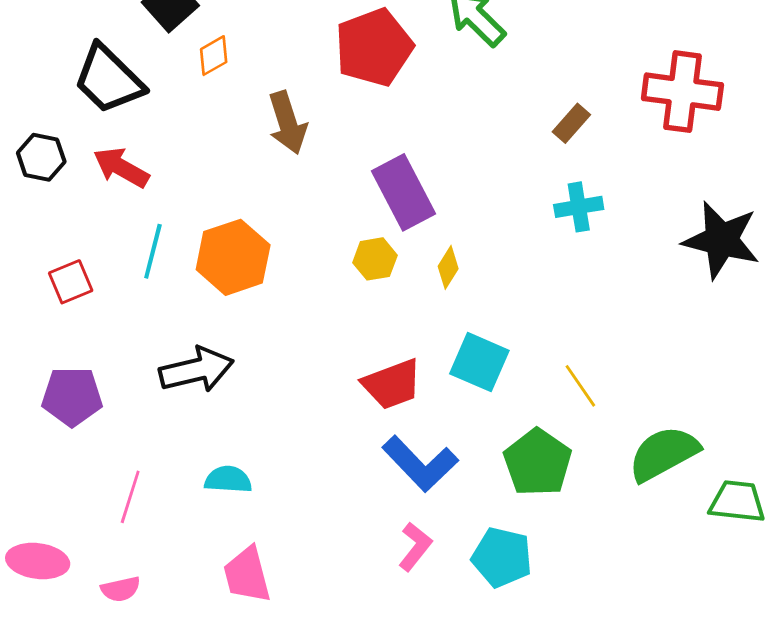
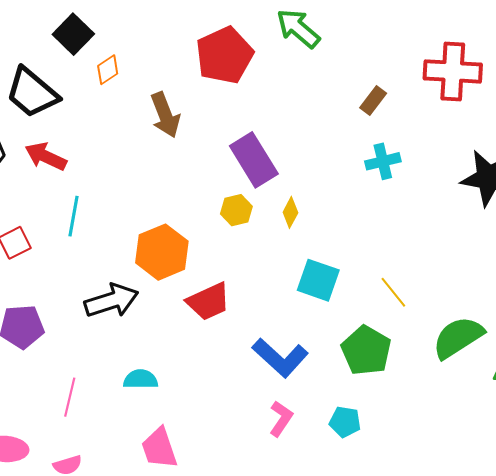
orange hexagon: (233, 257) -> (162, 252), moved
red trapezoid: (392, 384) -> (209, 301), moved
cyan pentagon: (502, 557) -> (345, 422), size x0.7

